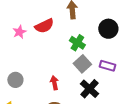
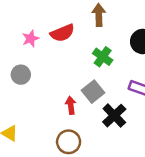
gray square: (82, 64) -> (93, 92), moved
gray circle: (15, 80) -> (21, 75), moved

